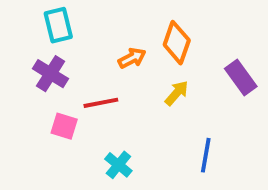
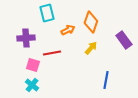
cyan rectangle: (58, 25) -> (47, 13), moved
purple cross: (50, 74) -> (26, 38), turned -36
cyan cross: (118, 165) -> (32, 85), moved

